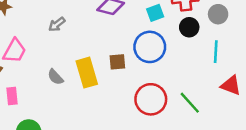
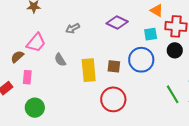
gray semicircle: (55, 77) -> (60, 60), moved
red circle: (151, 99) -> (113, 99), moved
green line: (190, 103) -> (173, 94), moved

